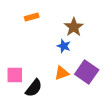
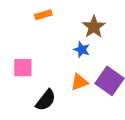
pink square: (15, 75) -> (23, 68), moved

